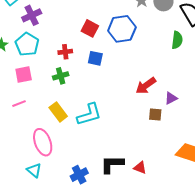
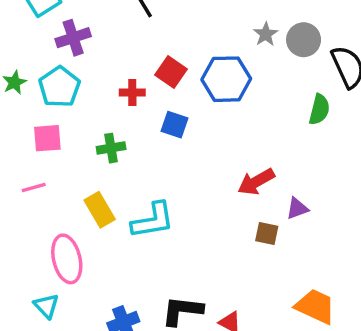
red cross: (65, 52) -> (132, 92), moved

